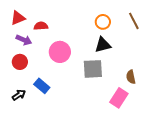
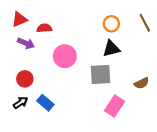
red circle: (20, 62) -> (25, 79), moved
brown semicircle: (131, 77) -> (142, 83), turned -104
blue rectangle: (42, 86) -> (45, 103), moved
pink rectangle: (119, 98) -> (115, 106), moved

